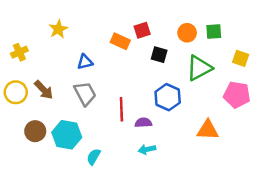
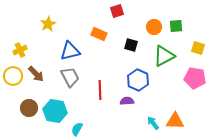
red square: (142, 30) -> (117, 11), moved
yellow cross: (19, 52) -> (20, 50), moved
blue triangle: (85, 62) -> (70, 51), size x1.5
purple semicircle: (143, 123) -> (127, 101), moved
orange triangle: (208, 130) -> (175, 121), moved
cyan arrow: (147, 149) -> (153, 123), moved, turned 64

